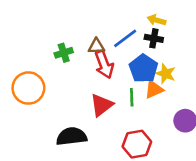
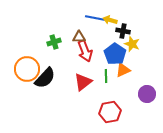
yellow arrow: (156, 20) -> (110, 20), moved
blue line: (125, 38) -> (95, 18), moved, turned 48
yellow star: (166, 74) -> (132, 44), moved
black semicircle: (72, 136) -> (45, 78), moved, turned 140

